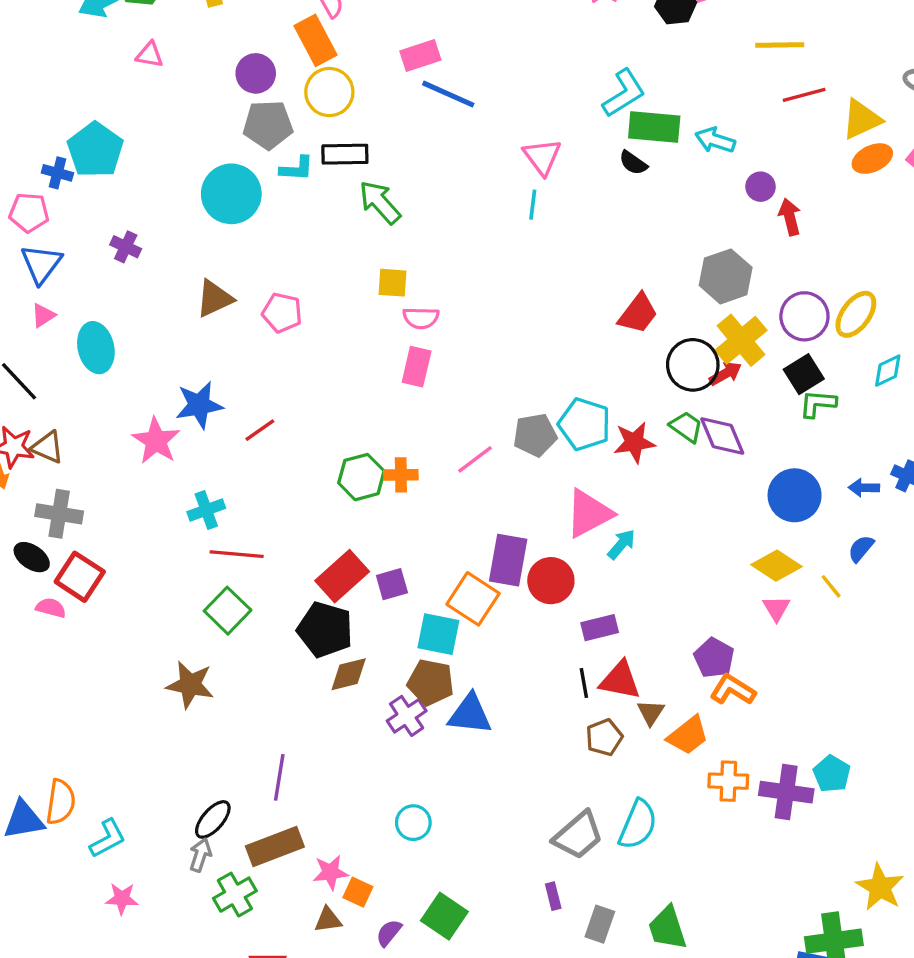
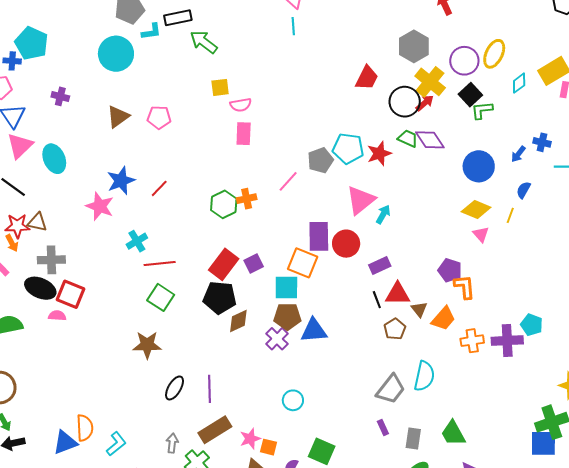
pink triangle: (43, 315) -> (20, 146), size x1.8
blue arrow: (864, 488) -> (518, 154), turned -42
black ellipse: (32, 557) -> (40, 288), size x1.4
yellow line: (831, 586) -> (510, 215), turned 70
orange L-shape: (733, 690) -> (464, 287), turned 64
black ellipse: (213, 819) -> (175, 388), moved

